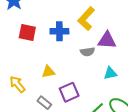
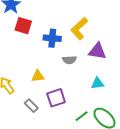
red square: (27, 33) -> (23, 26), moved
gray semicircle: (87, 52) -> (69, 60), moved

